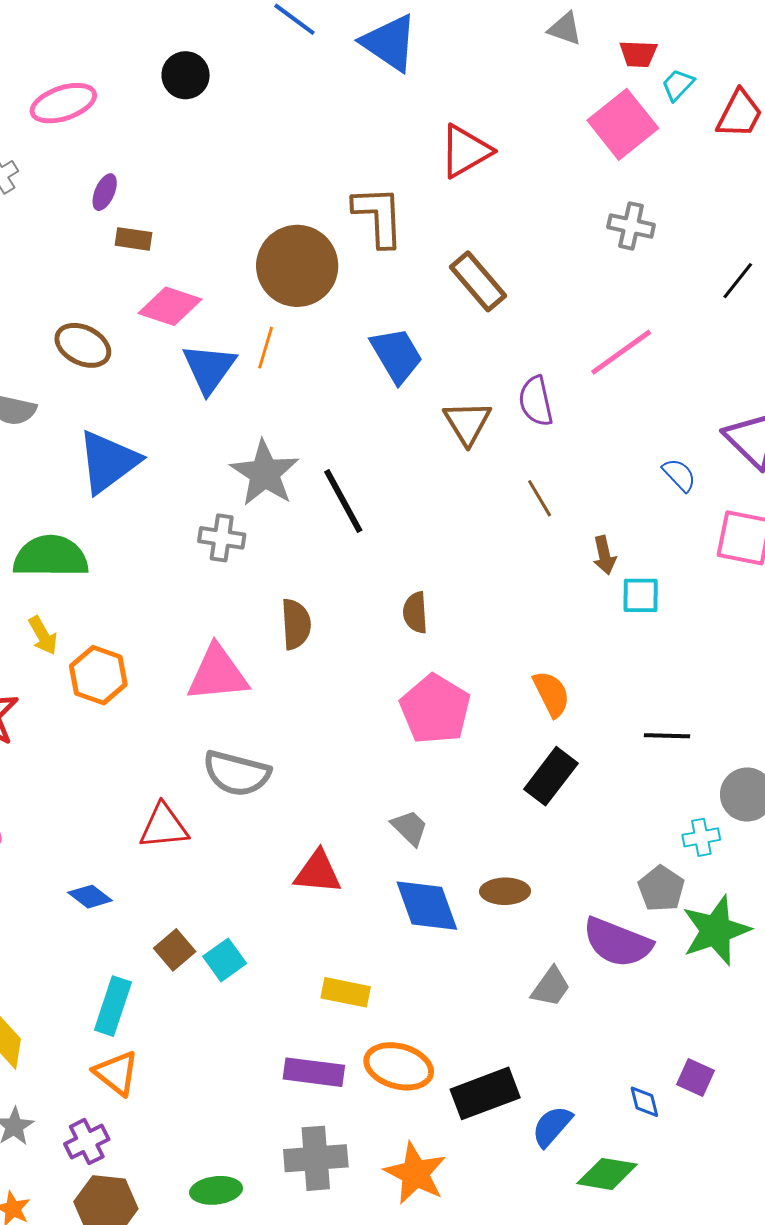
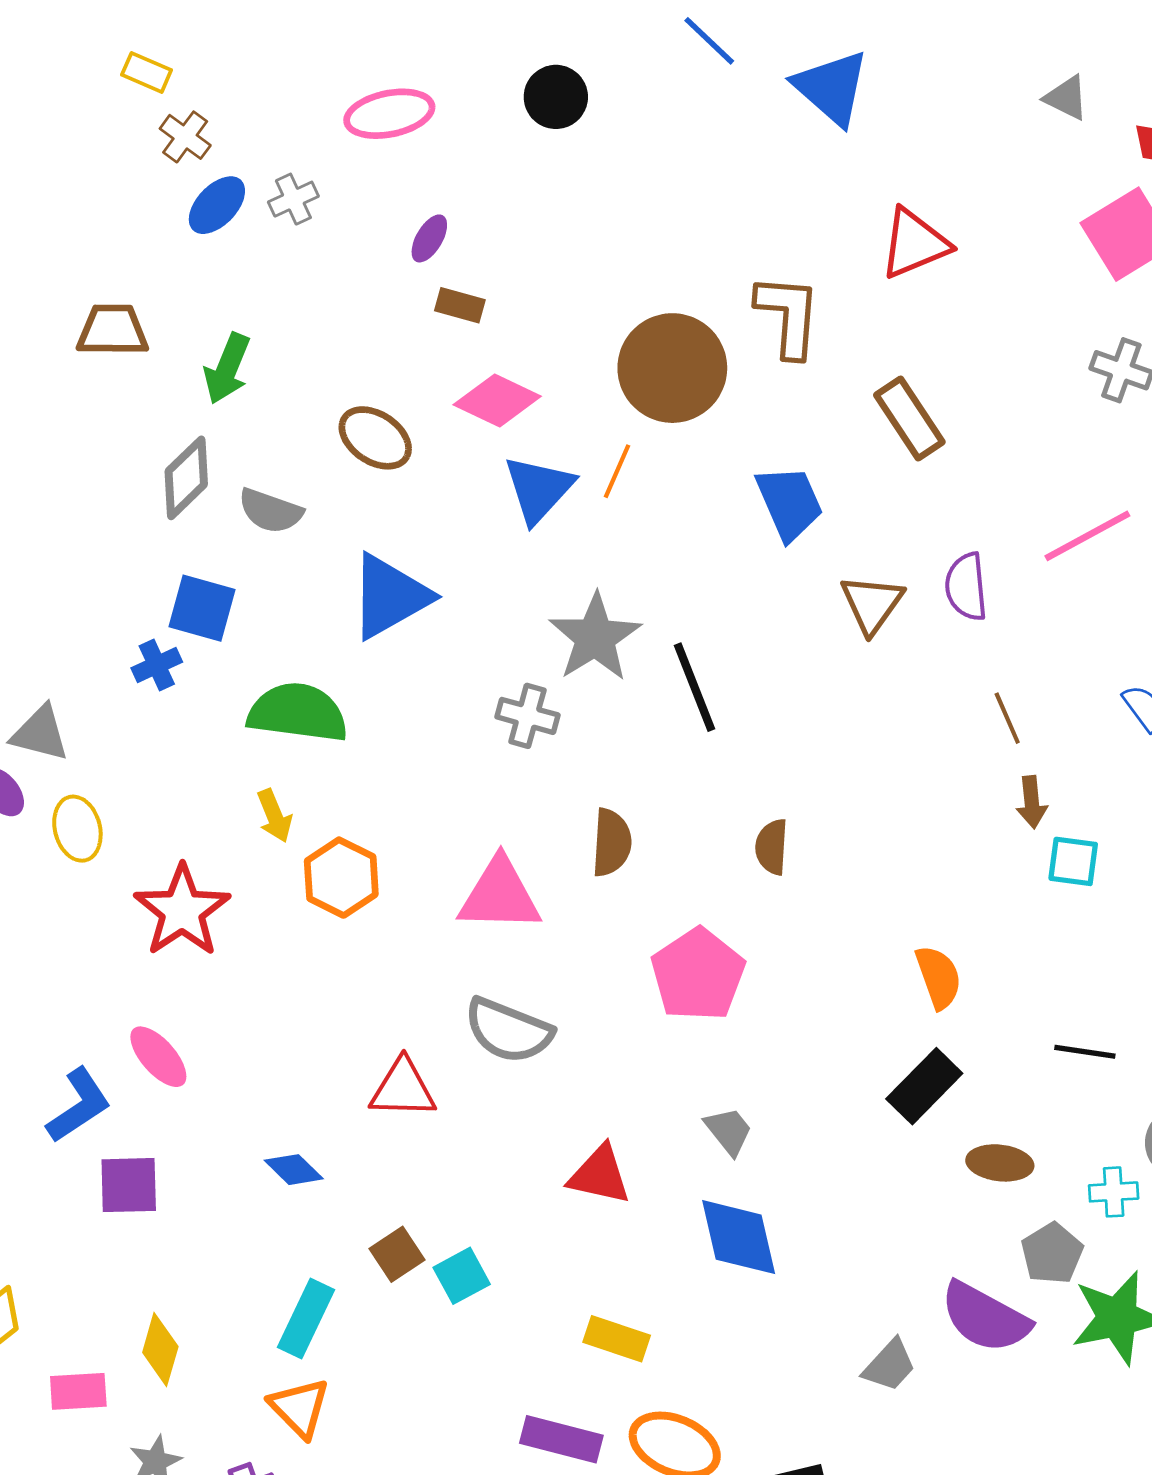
brown line: (540, 498) -> (1007, 718), moved
pink pentagon: (435, 709) -> (698, 975), moved
brown ellipse: (505, 891) -> (1000, 1163), moved

